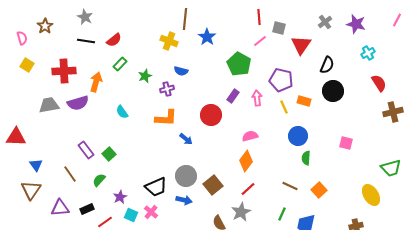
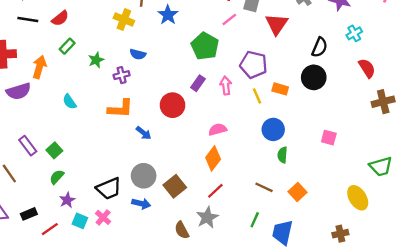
black semicircle: (327, 65) -> (320, 47), moved
green semicircle: (99, 180) -> (57, 177), moved

